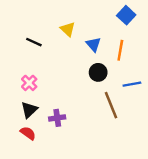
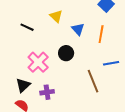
black circle: (98, 72) -> (66, 53), moved
pink cross: (29, 83) -> (38, 62), moved, size x1.5

